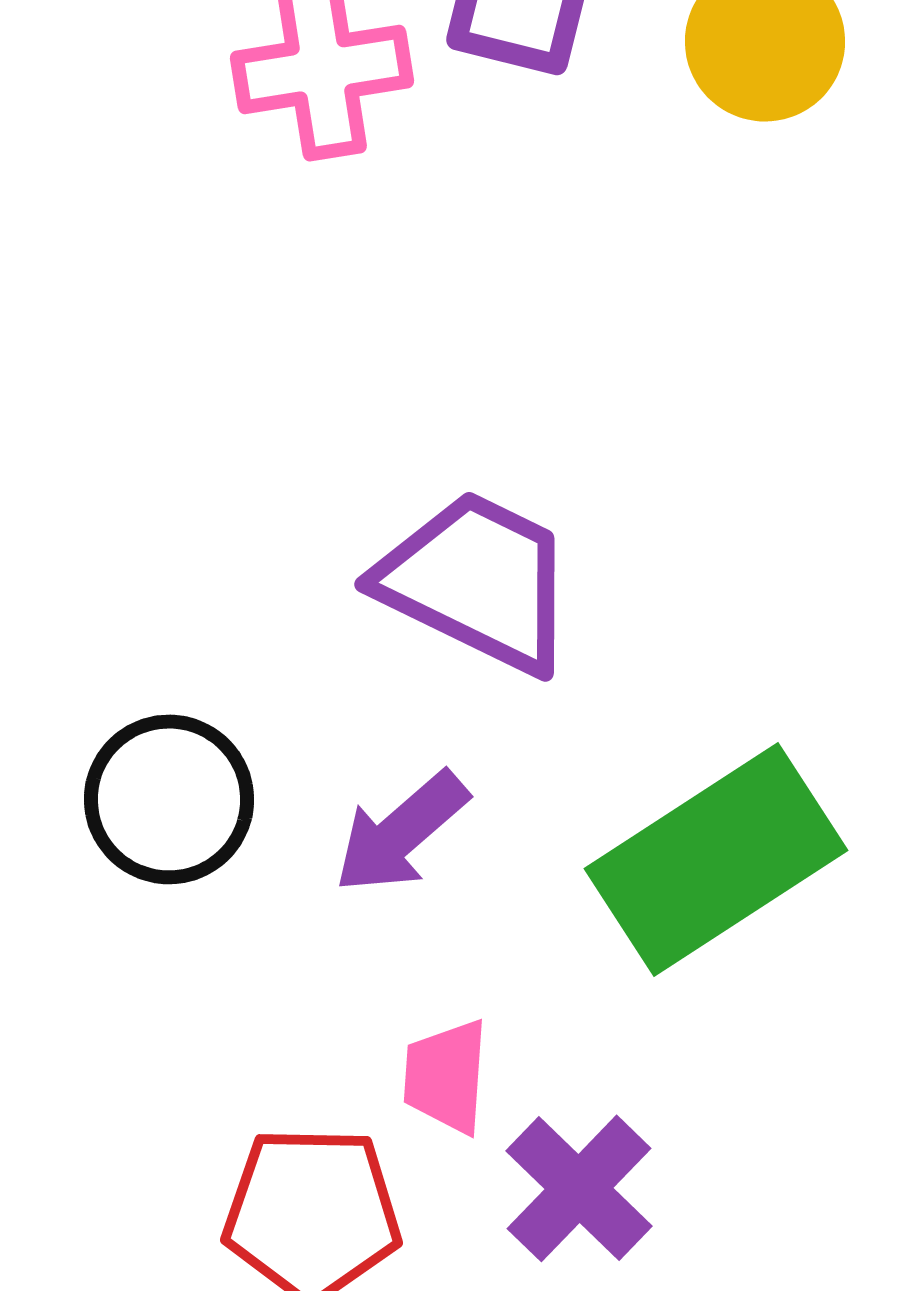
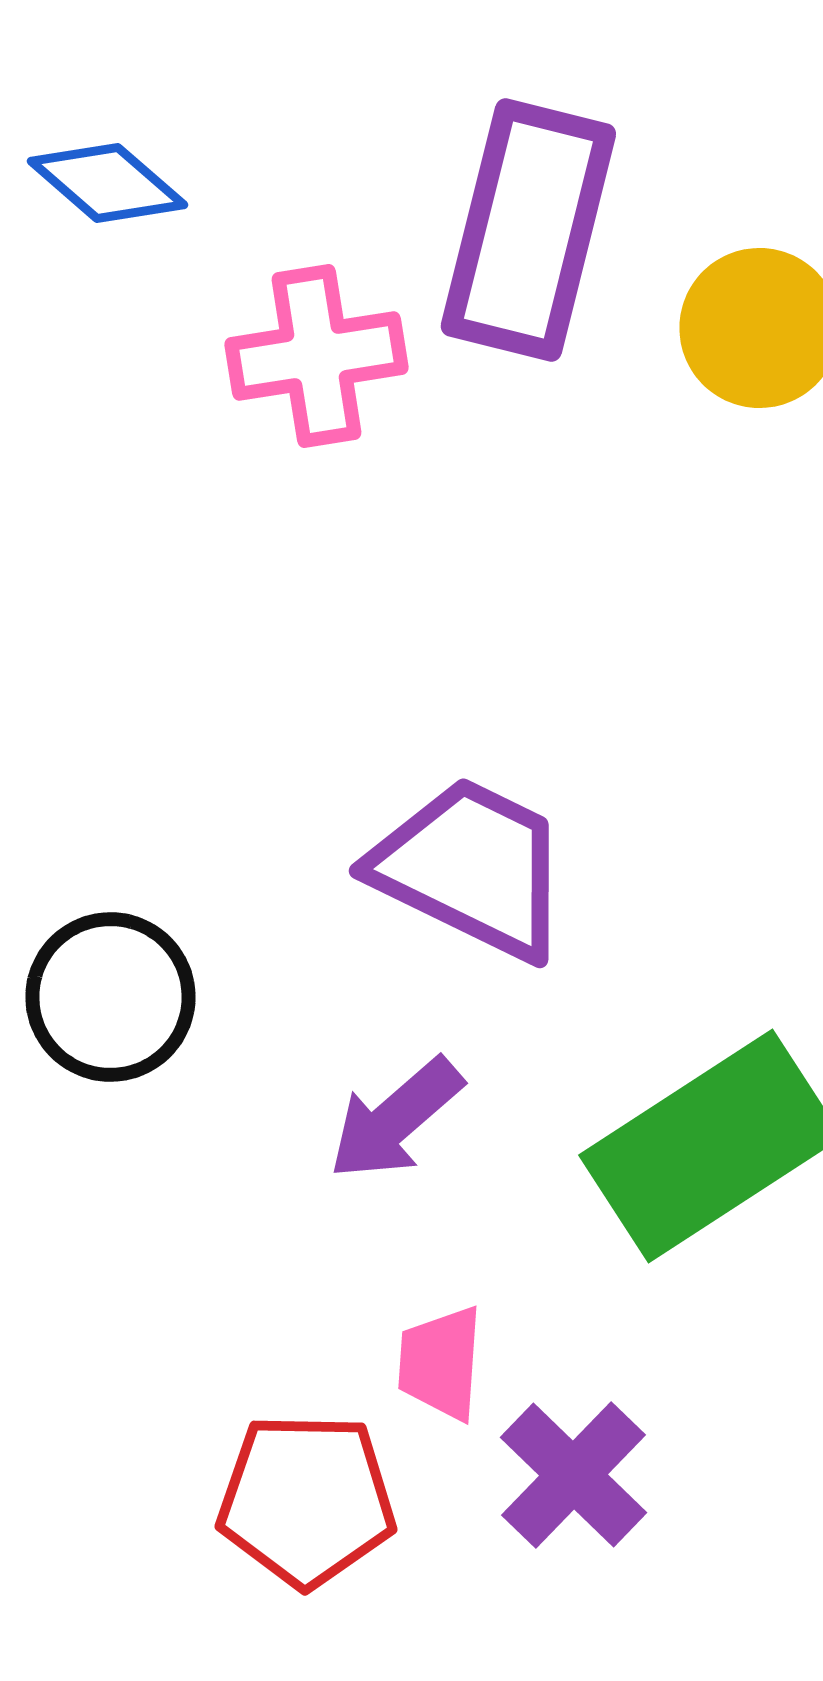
black circle: (169, 799) -> (110, 997), moved

